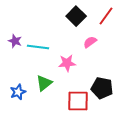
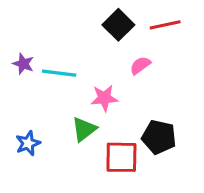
red line: (106, 16) -> (165, 25), turned 42
green triangle: (44, 83) -> (84, 129), moved

